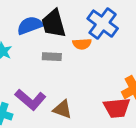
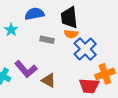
black trapezoid: (54, 23) -> (69, 18), moved
blue cross: (103, 24) -> (85, 49), moved

